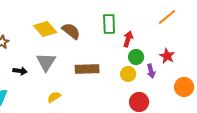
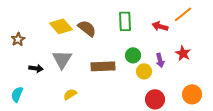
red arrow: (128, 39) -> (160, 26), moved, turned -91
green circle: (136, 57) -> (133, 55), moved
purple arrow: (151, 71) -> (160, 60), moved
orange circle: (184, 87) -> (192, 94), moved

